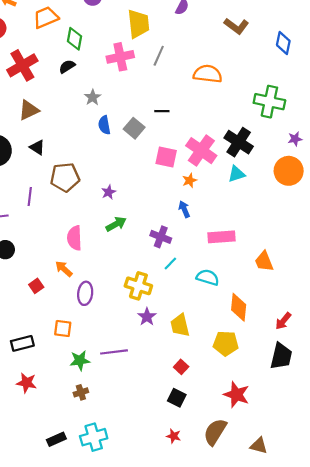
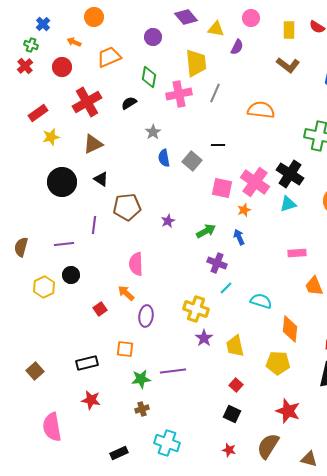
green diamond: (75, 39) -> (149, 77), moved
green arrow: (116, 224) -> (206, 231), moved
pink rectangle: (222, 237) -> (297, 253), moved, size x0.7
cyan cross: (94, 437) -> (167, 443), moved, turned 35

